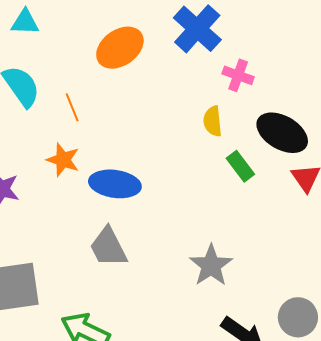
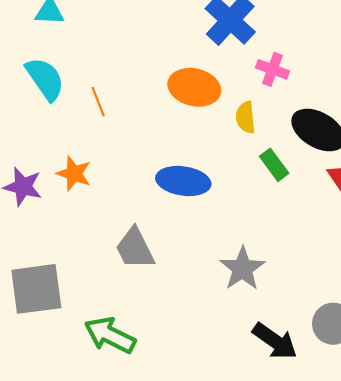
orange ellipse: (120, 48) -> (194, 87), moved, turned 48
orange star: (63, 160) -> (74, 174), moved
blue ellipse: (115, 184) -> (183, 181), moved

